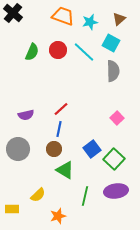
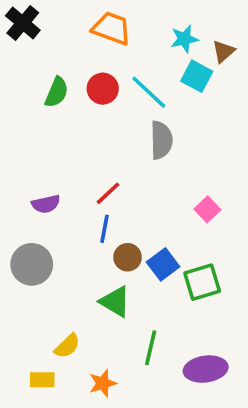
brown triangle: (119, 19) -> (223, 51), moved
cyan star: (90, 22) -> (184, 39), moved
gray semicircle: (113, 71) -> (161, 140), moved
brown circle: (54, 149) -> (128, 257), moved
green square: (114, 159) -> (202, 282), turned 30
purple ellipse: (116, 191) -> (206, 369), moved
yellow rectangle: (12, 209) -> (42, 380), moved

